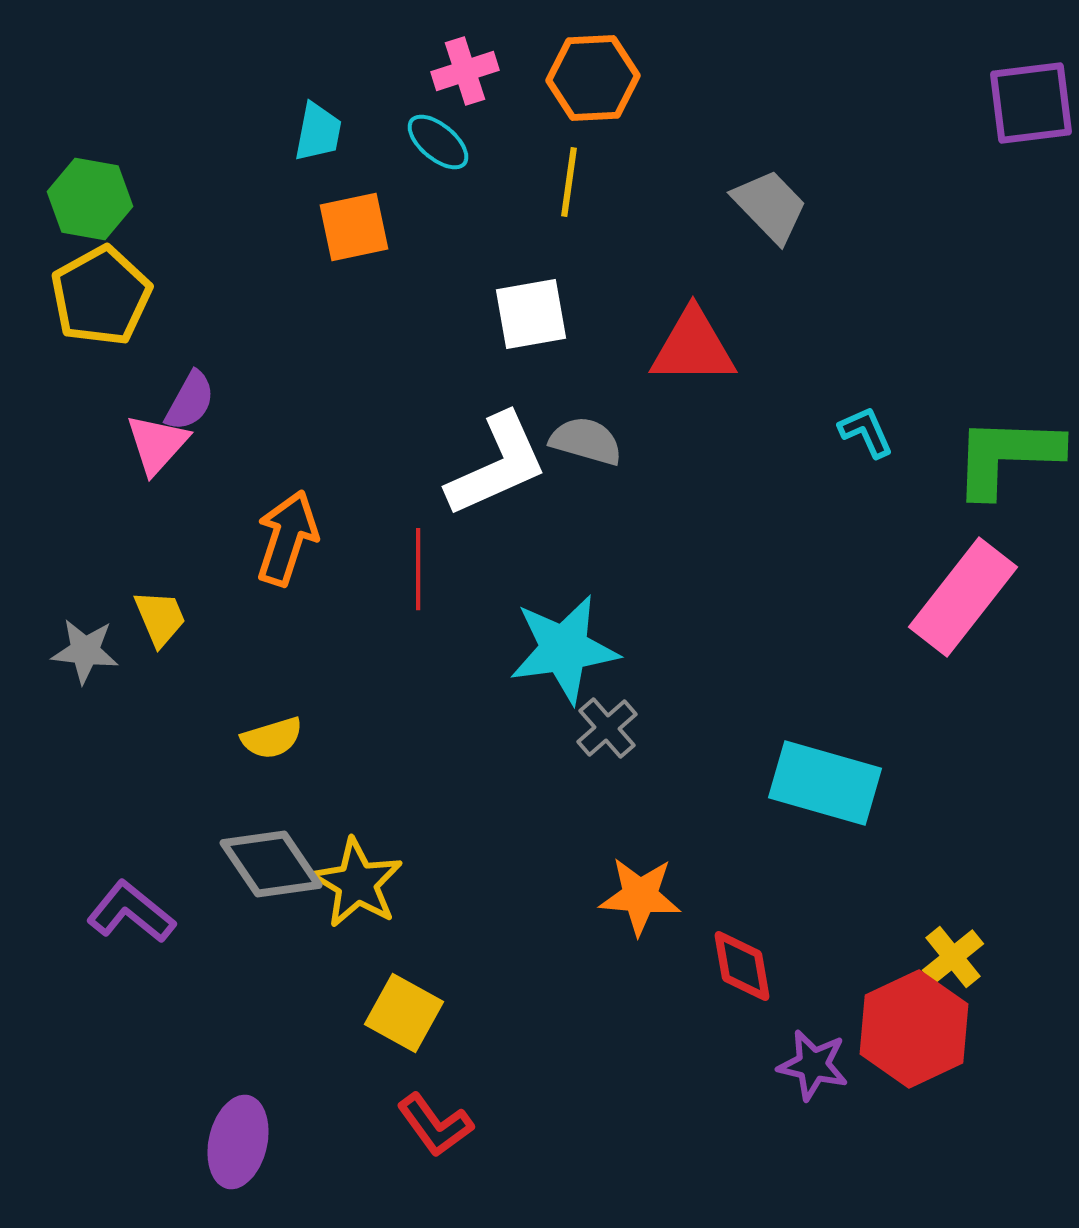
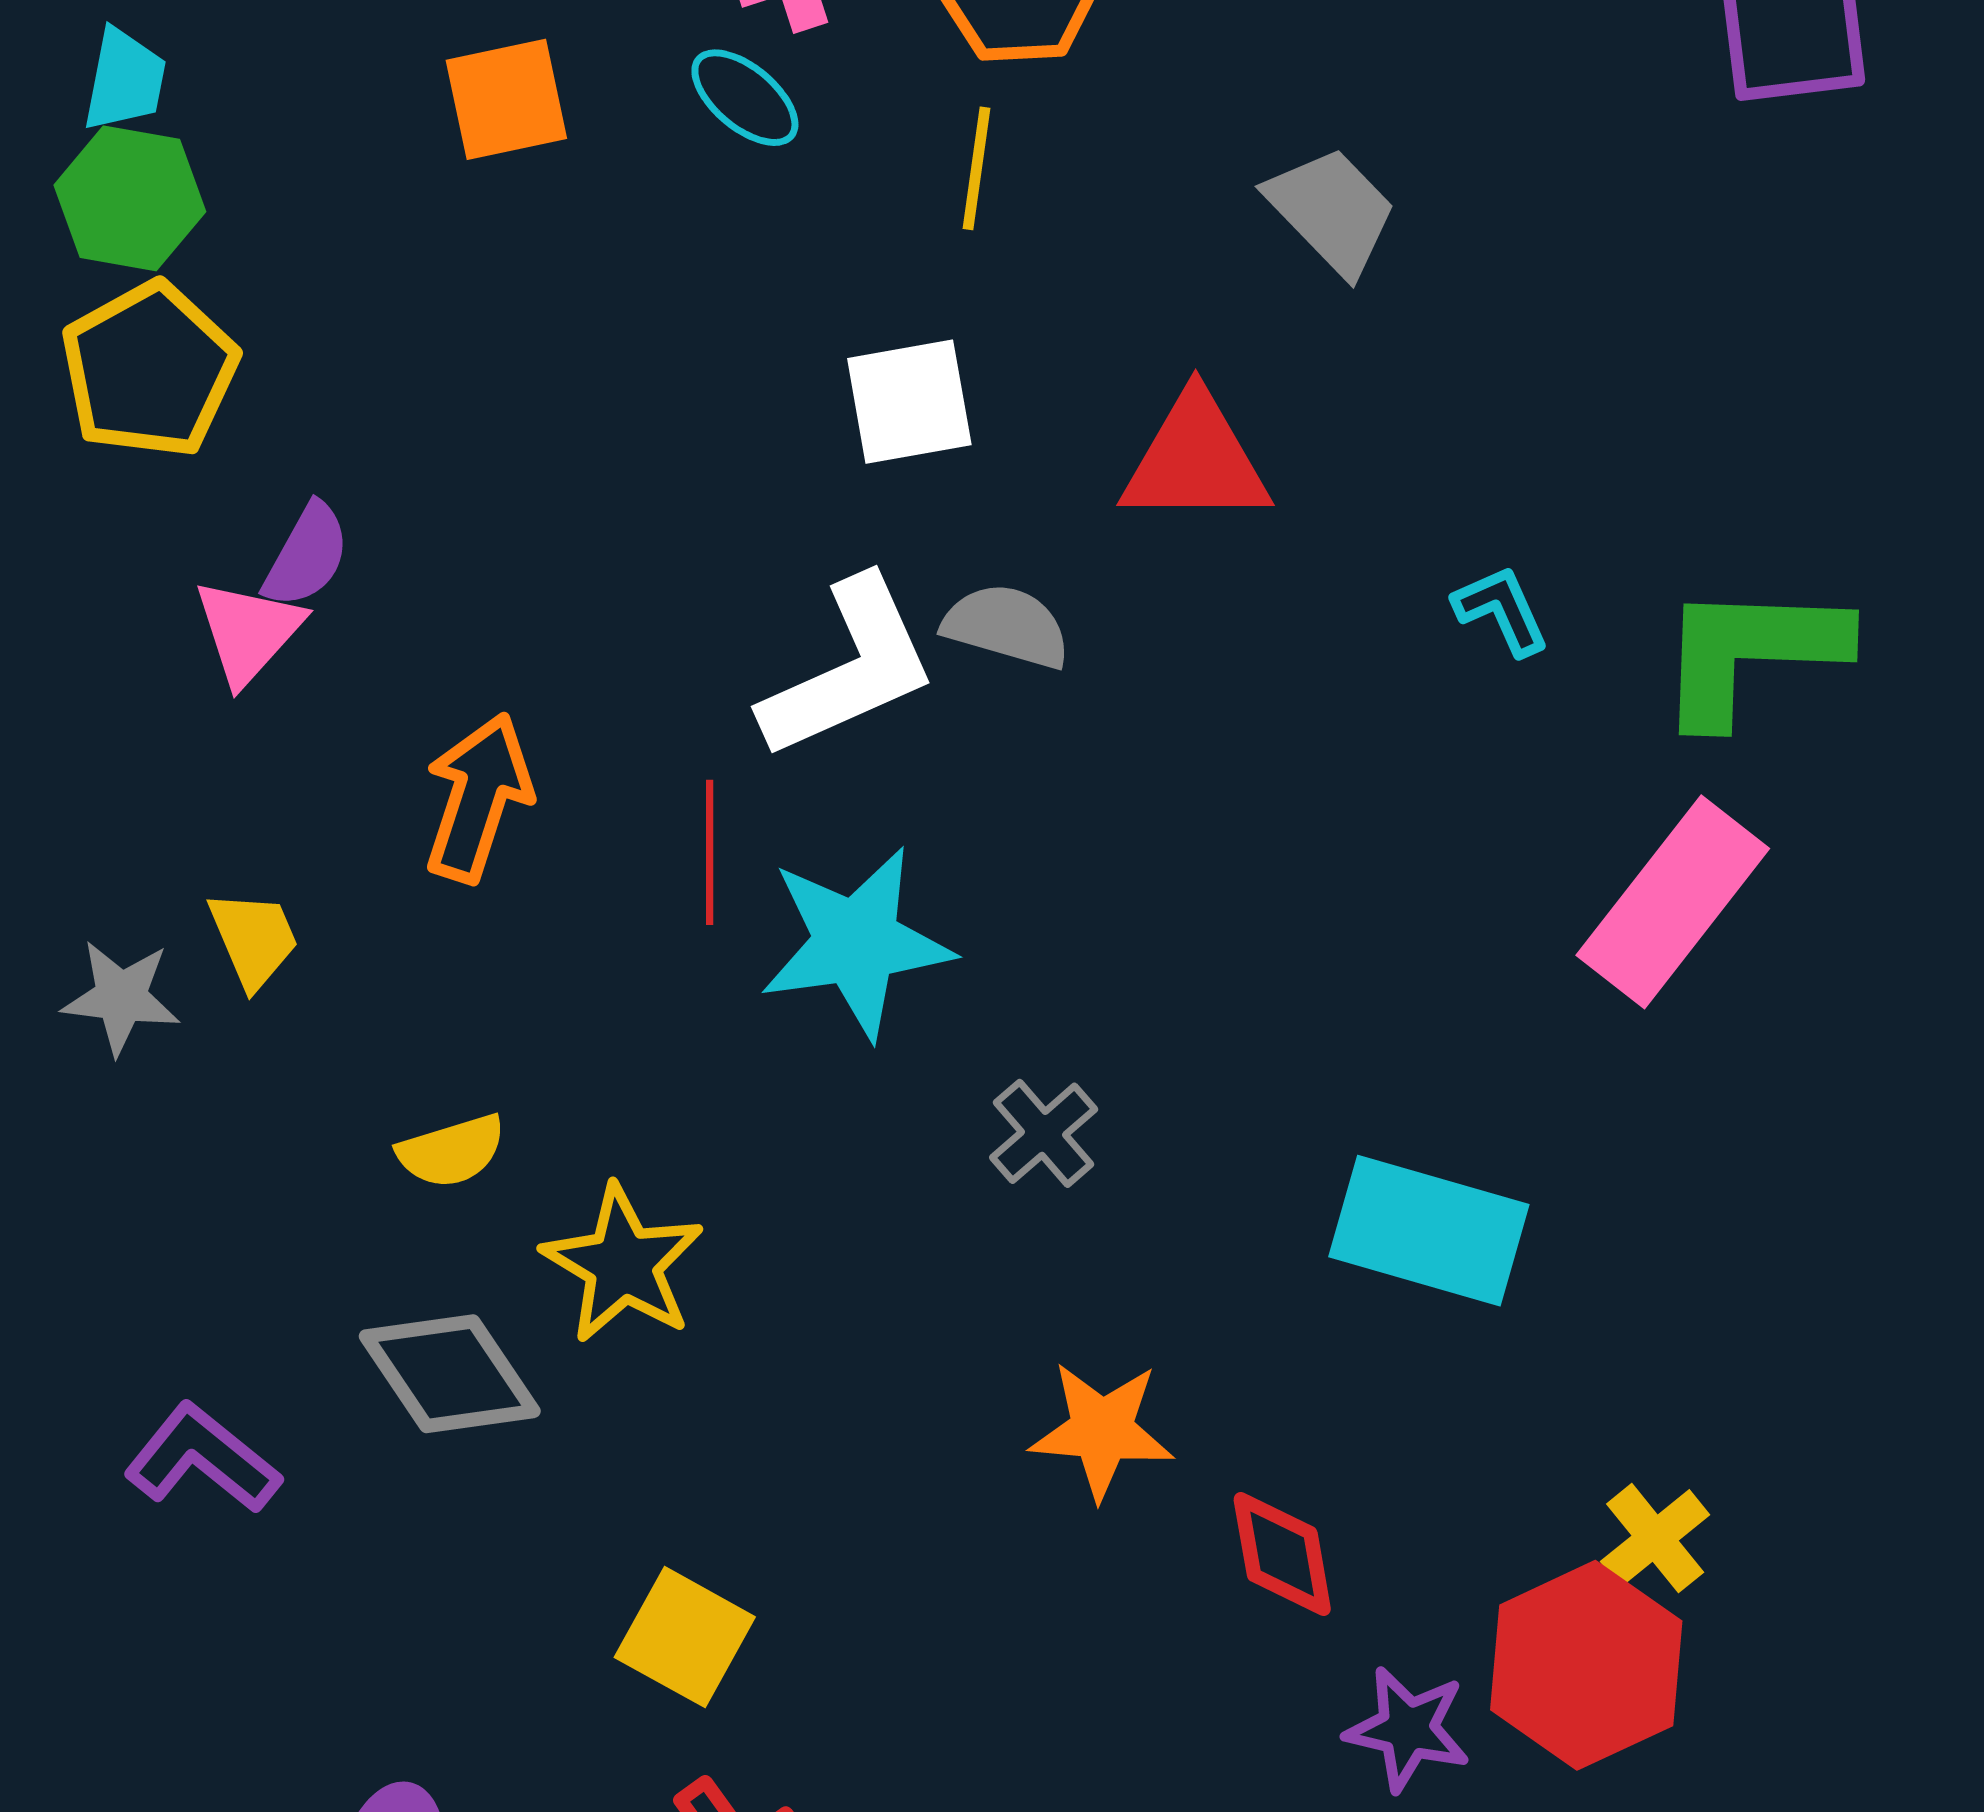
cyan trapezoid: (318, 132) -> (125, 80), moved
orange square: (354, 227) -> (506, 99), moved
cyan star: (564, 649) -> (856, 942), moved
yellow star: (357, 883) -> (623, 1264), moved

